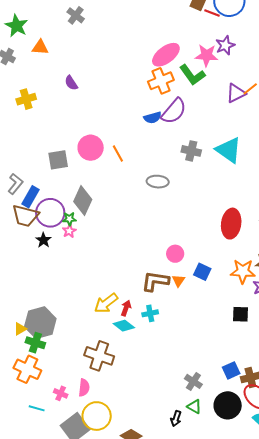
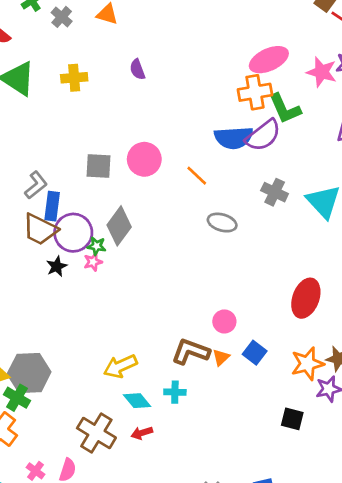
green L-shape: (192, 75) -> (285, 109), moved
blue semicircle: (153, 118) -> (234, 138), size x1.6
orange line: (118, 153) -> (197, 176), moved, turned -30
blue rectangle: (30, 197) -> (52, 206), turned -35
orange star: (243, 271) -> (307, 364), turned -30
red arrow: (126, 308) -> (142, 433), moved, turned -140

